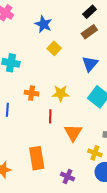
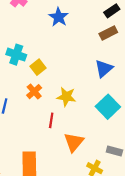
yellow square: (54, 48) -> (38, 67), moved
orange cross: (32, 93) -> (34, 92), turned 32

